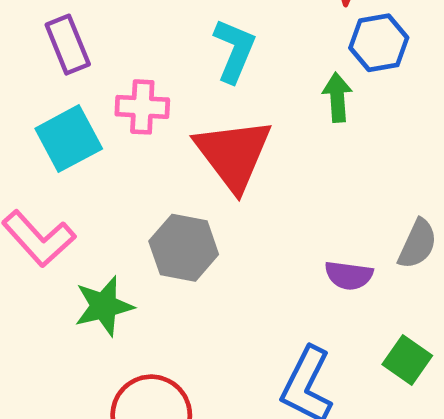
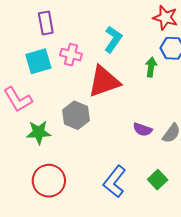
red triangle: (233, 154) -> (104, 81), turned 36
purple semicircle: (349, 275) -> (143, 129), moved

